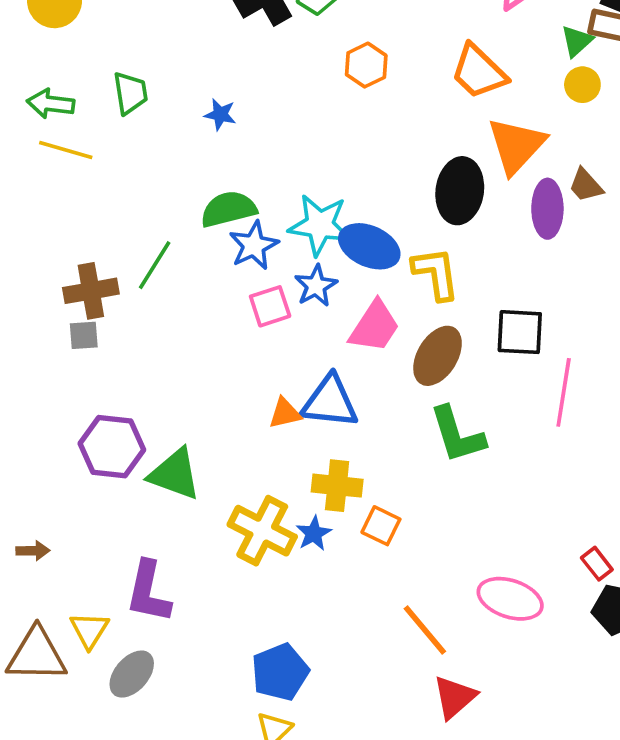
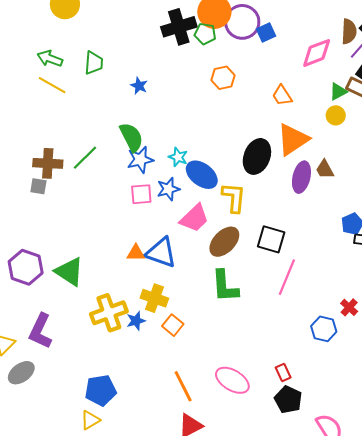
orange trapezoid: (479, 72) -> (282, 95), size x0.7
green semicircle: (229, 209) -> (131, 137), turned 64
cyan star: (320, 225) -> (178, 157), size x0.6
purple hexagon: (112, 447) -> (26, 267), moved
yellow cross: (262, 531) -> (109, 313), turned 30

